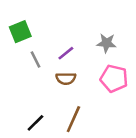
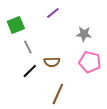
purple line: (66, 53) -> (53, 13), moved
black line: (35, 123) -> (30, 71), moved

